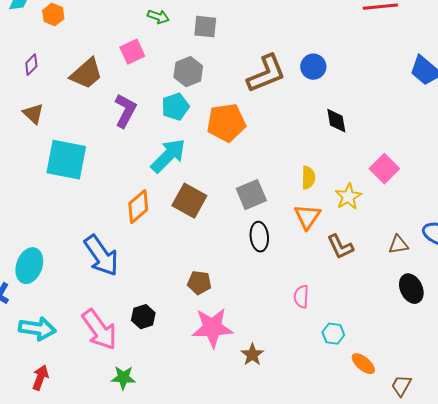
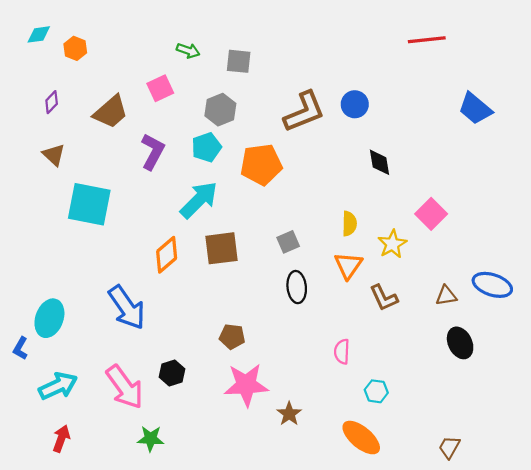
gray square: (251, 195) -> (288, 242), size x0.7
brown square: (189, 201) -> (221, 248), turned -36
cyan arrow: (37, 329) -> (58, 386), turned -33
orange ellipse: (363, 364) -> (361, 438), moved, size x1.5

